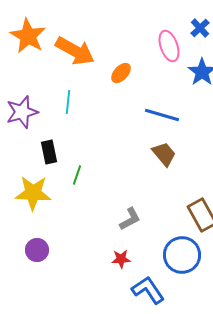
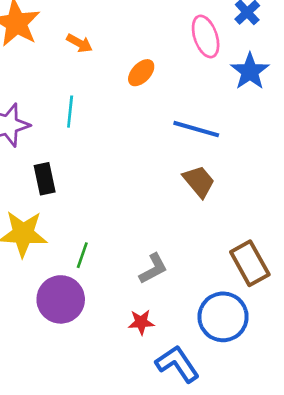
orange arrow: (75, 51) -> (79, 43), size x0.5
green line: (77, 175) -> (82, 255), moved
purple circle: (37, 250) -> (61, 299), moved, size x1.5

